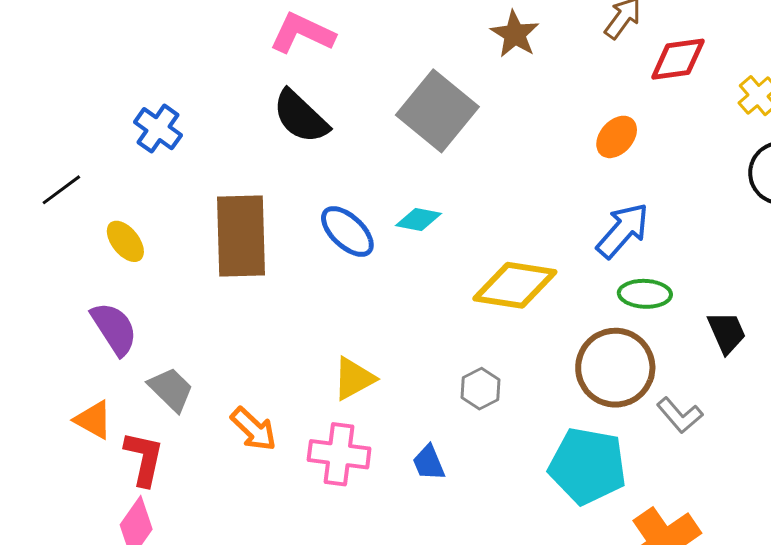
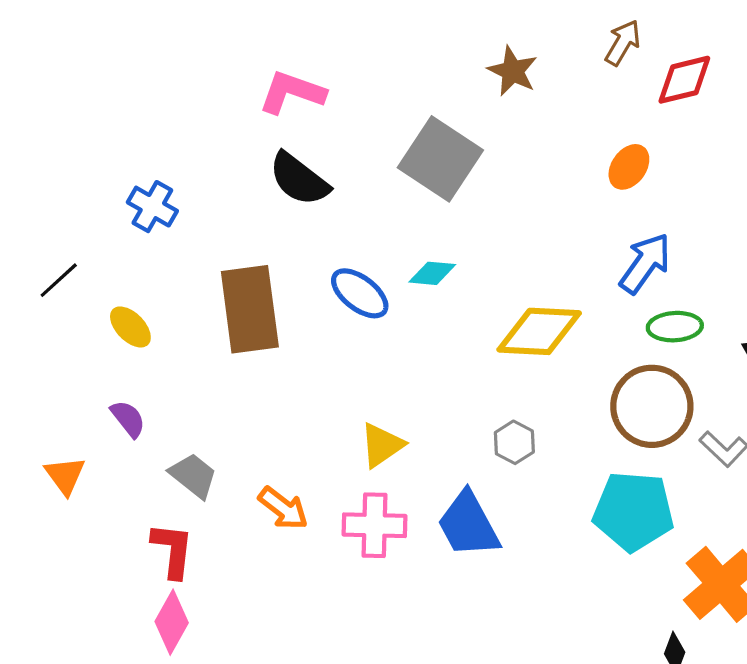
purple semicircle: (114, 329) -> (128, 419), size x0.7
orange triangle: (93, 420) -> (65, 475), moved, turned 30
blue trapezoid: (429, 463) -> (468, 525), size x1.8

